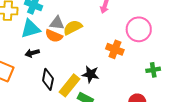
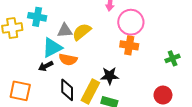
cyan triangle: (30, 29) -> (52, 48), moved
pink circle: (139, 29) -> (131, 22), moved
orange semicircle: (54, 36) -> (68, 59), moved

